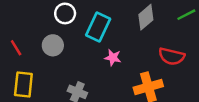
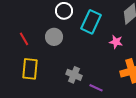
pink star: (113, 58) -> (116, 42), moved

